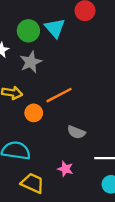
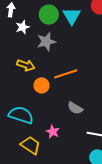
pink star: (65, 169) -> (53, 132), moved

